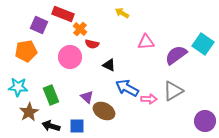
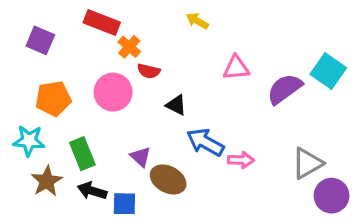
purple square: (39, 25) -> (40, 40), moved
orange pentagon: (26, 51) -> (53, 99), moved
gray triangle: (173, 91) -> (307, 163), moved
black arrow: (51, 126) -> (92, 191), moved

